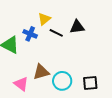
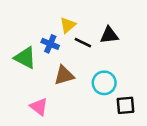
brown triangle: (41, 72) -> (64, 75), moved
cyan circle: (62, 81) -> (104, 83), moved

